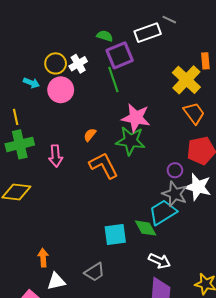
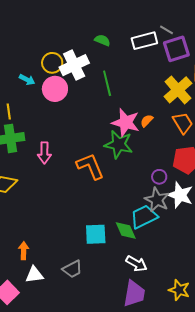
purple square: (120, 55) -> (176, 49), moved
white cross: (78, 64) -> (74, 65), size x1.6
orange semicircle: (90, 135) -> (147, 121), moved

